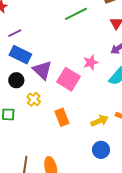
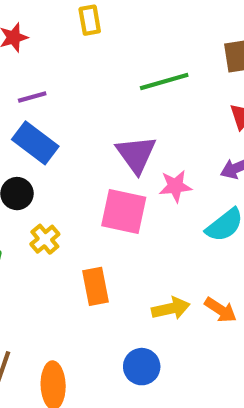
purple triangle: (42, 70) -> (136, 154), moved
pink square: (69, 79) -> (124, 212), turned -30
blue circle: (101, 150) -> (142, 367), moved

